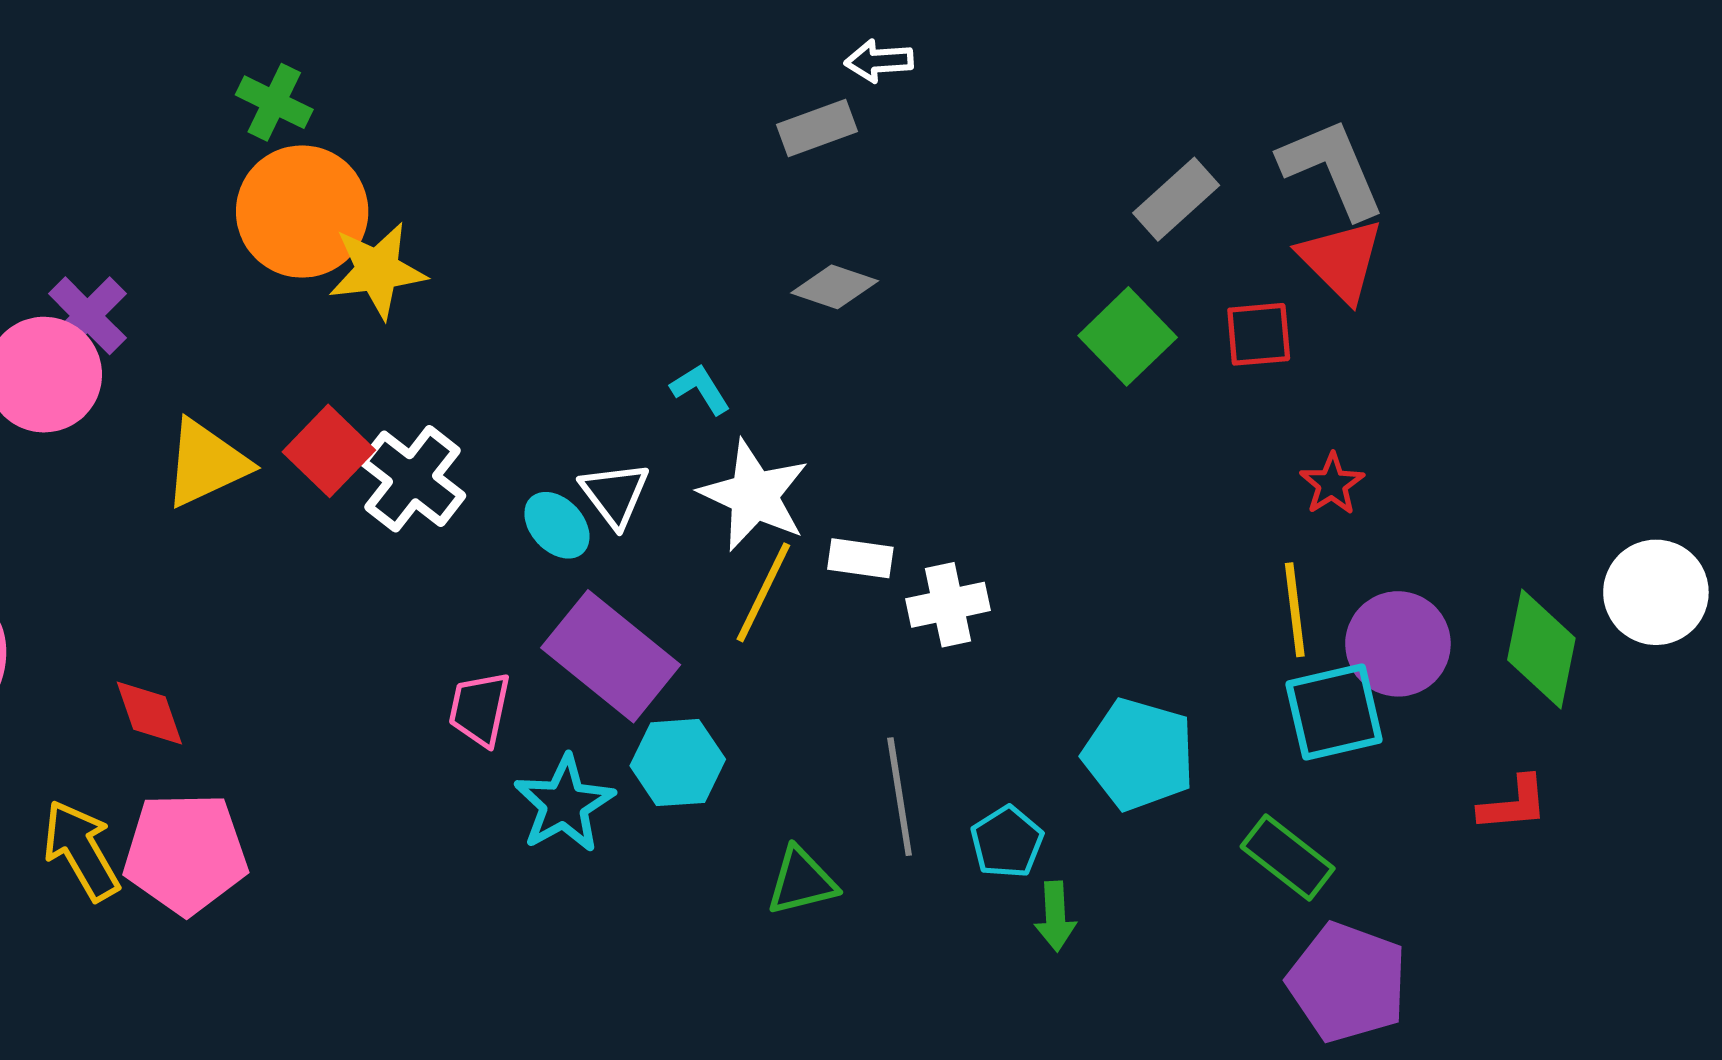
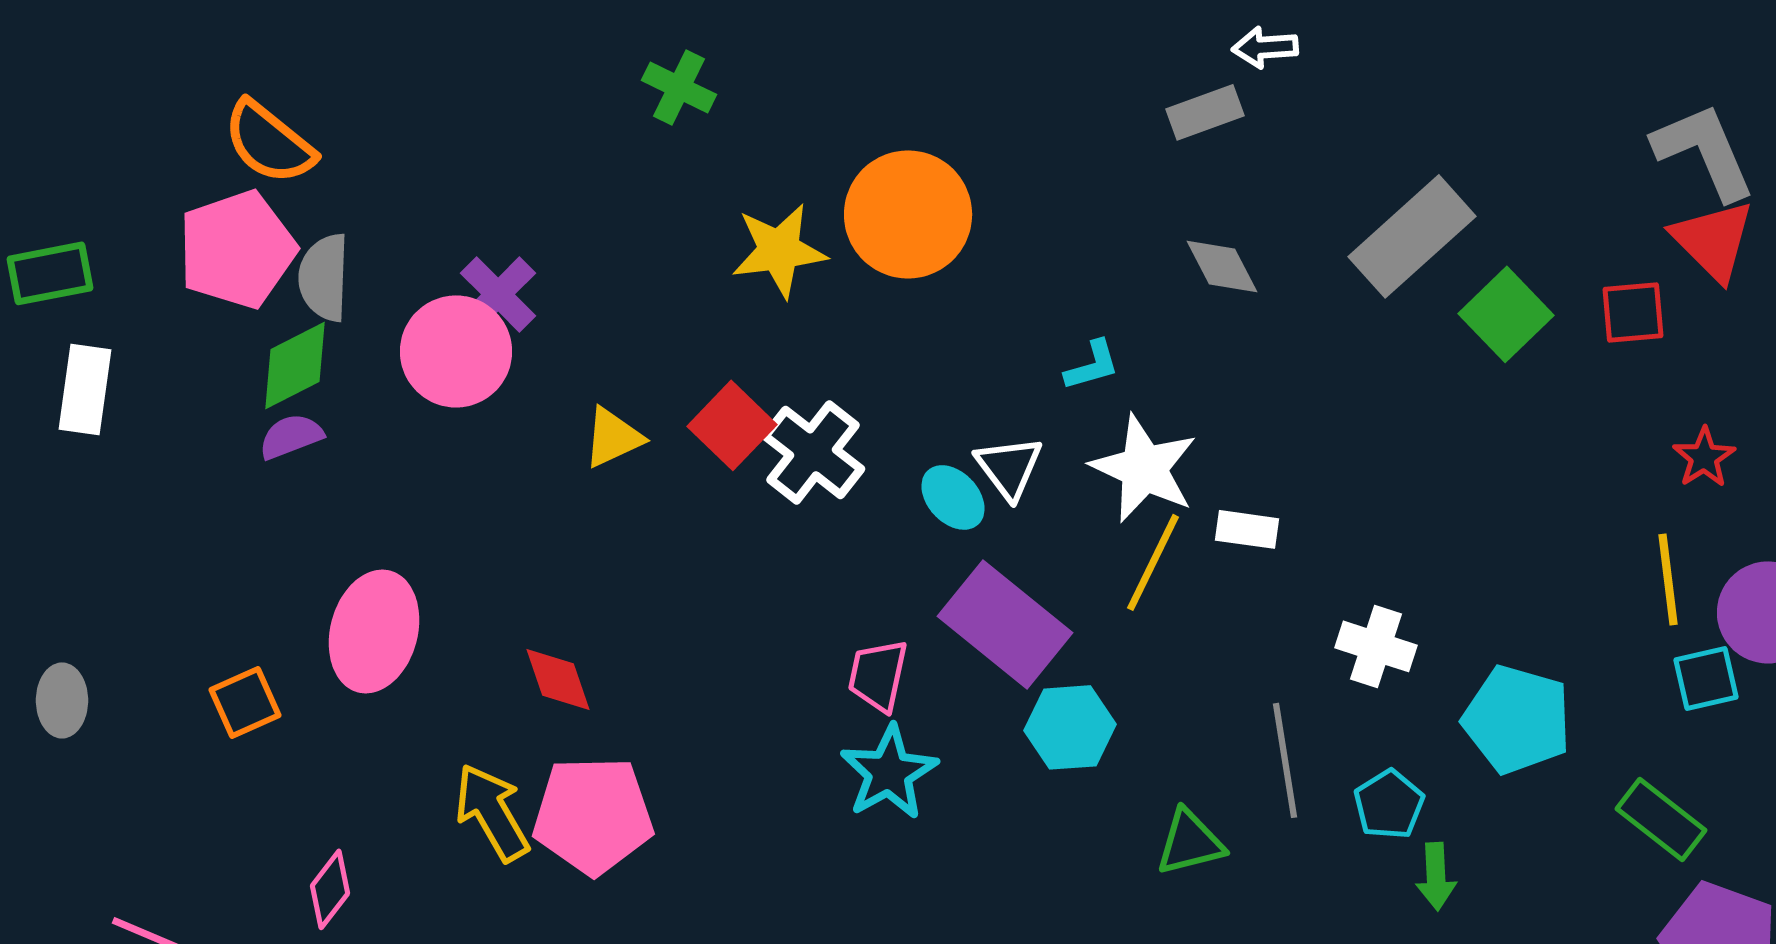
gray rectangle: (1176, 199) -> (1412, 236), moved, size x1.5
orange circle: (302, 212) -> (908, 214), moved
gray diamond: (835, 287) -> (1222, 266), turned 44
cyan L-shape: (700, 389) -> (1092, 365), turned 106
yellow triangle: (206, 463) -> (613, 437), size x0.7
white cross: (948, 605) -> (1376, 646), moved, turned 30
cyan square: (1334, 712) -> (1706, 678), size x0.7
cyan star: (564, 804) -> (889, 772), moved

